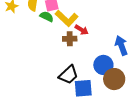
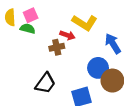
yellow L-shape: (67, 18) -> (85, 23), moved
black trapezoid: (68, 75) -> (45, 83), moved

